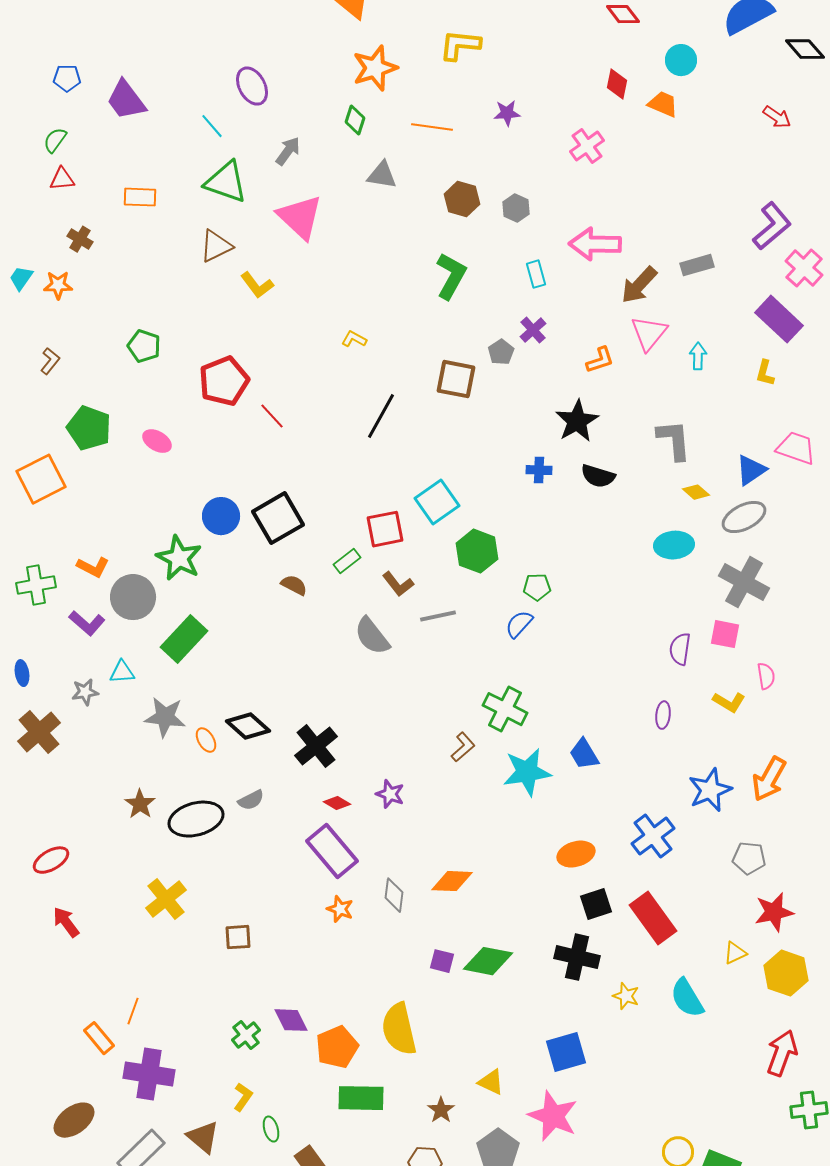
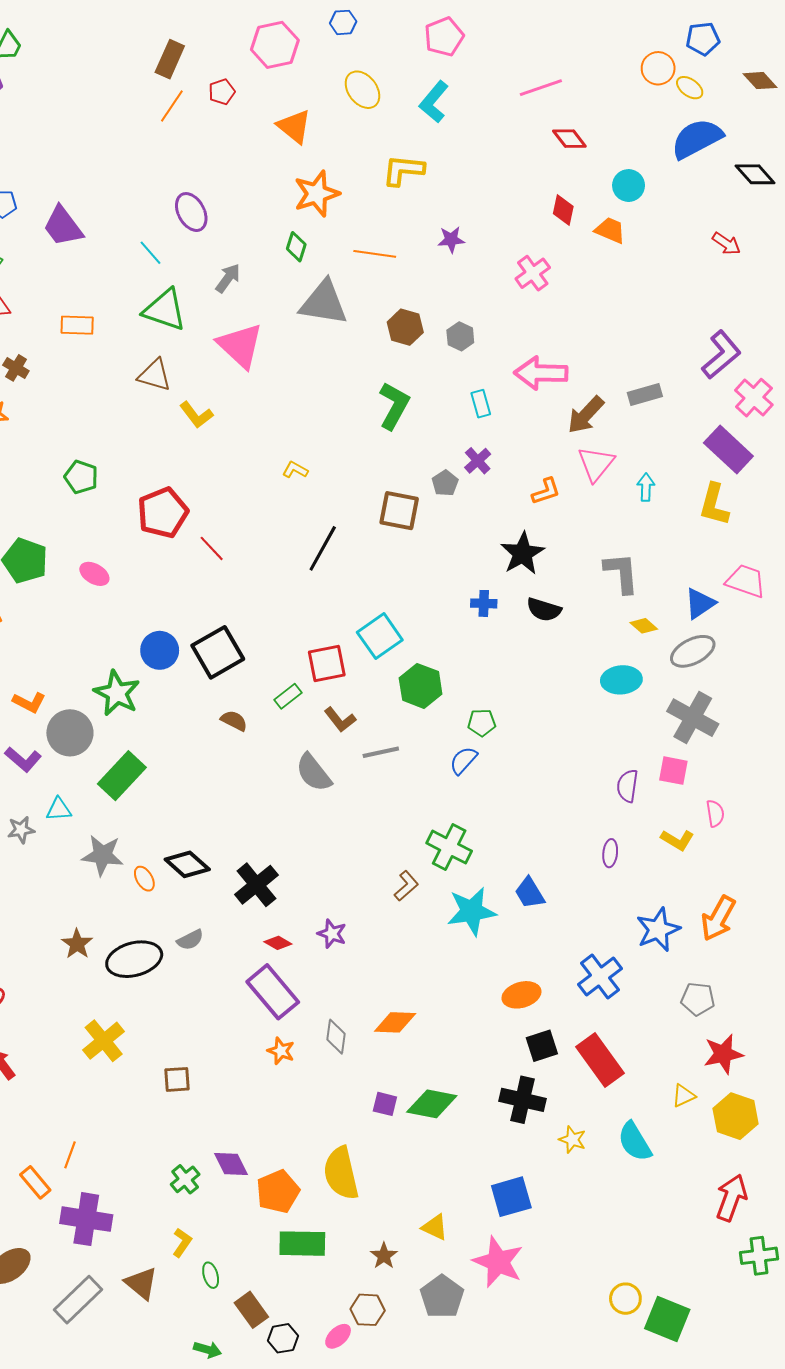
gray triangle: (382, 175) -> (324, 303), size x1.6
brown triangle: (216, 246) -> (155, 375), turned 42
yellow L-shape: (765, 373) -> (714, 505), size x1.6

